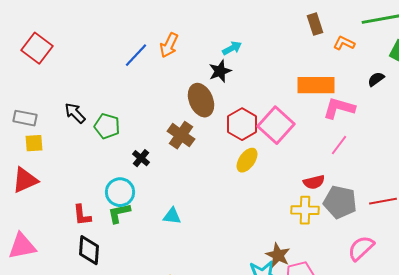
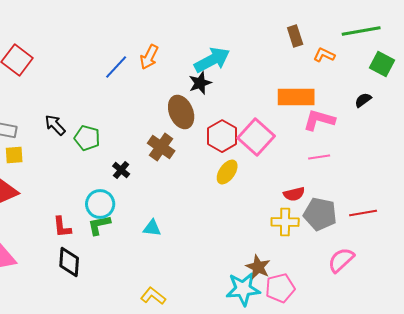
cyan arrow: (232, 48) -> (212, 60), size x1.8
black semicircle: (376, 79) -> (363, 100), moved
pink line: (339, 145) -> (319, 157), turned 45

